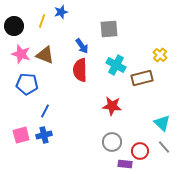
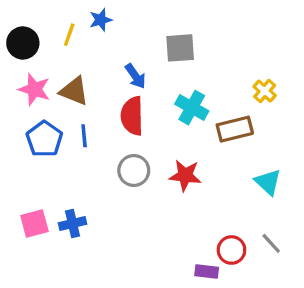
blue pentagon: (27, 84) -> (44, 139), turned 30
blue line: (45, 111) -> (84, 136), moved, turned -32
cyan triangle: (162, 123) -> (268, 182), moved
gray circle: (112, 142) -> (134, 170), moved

